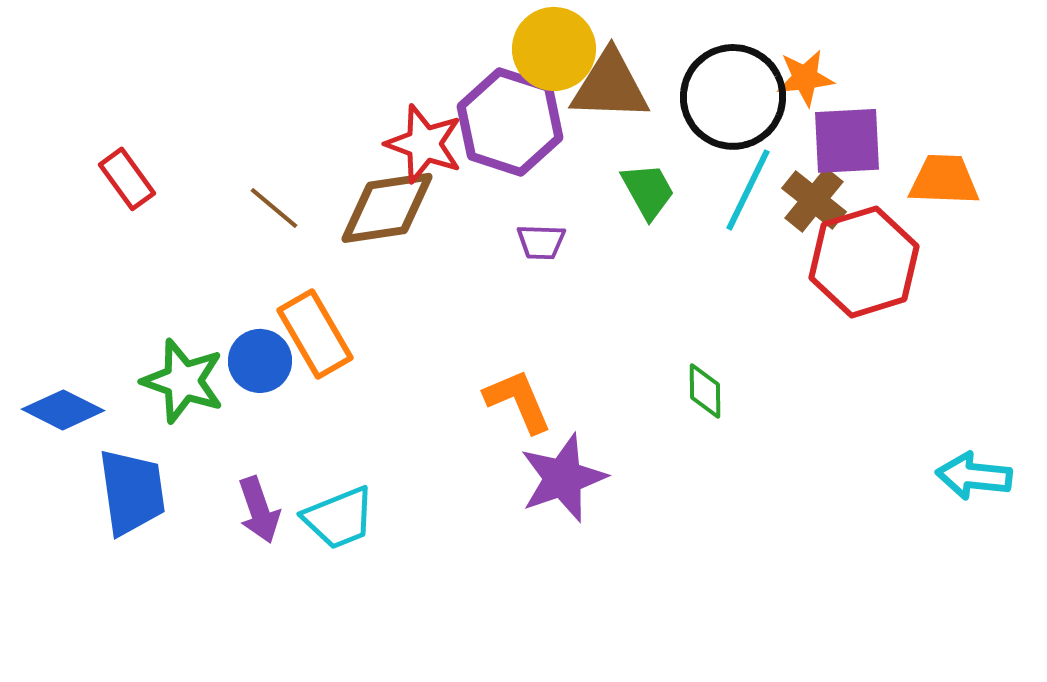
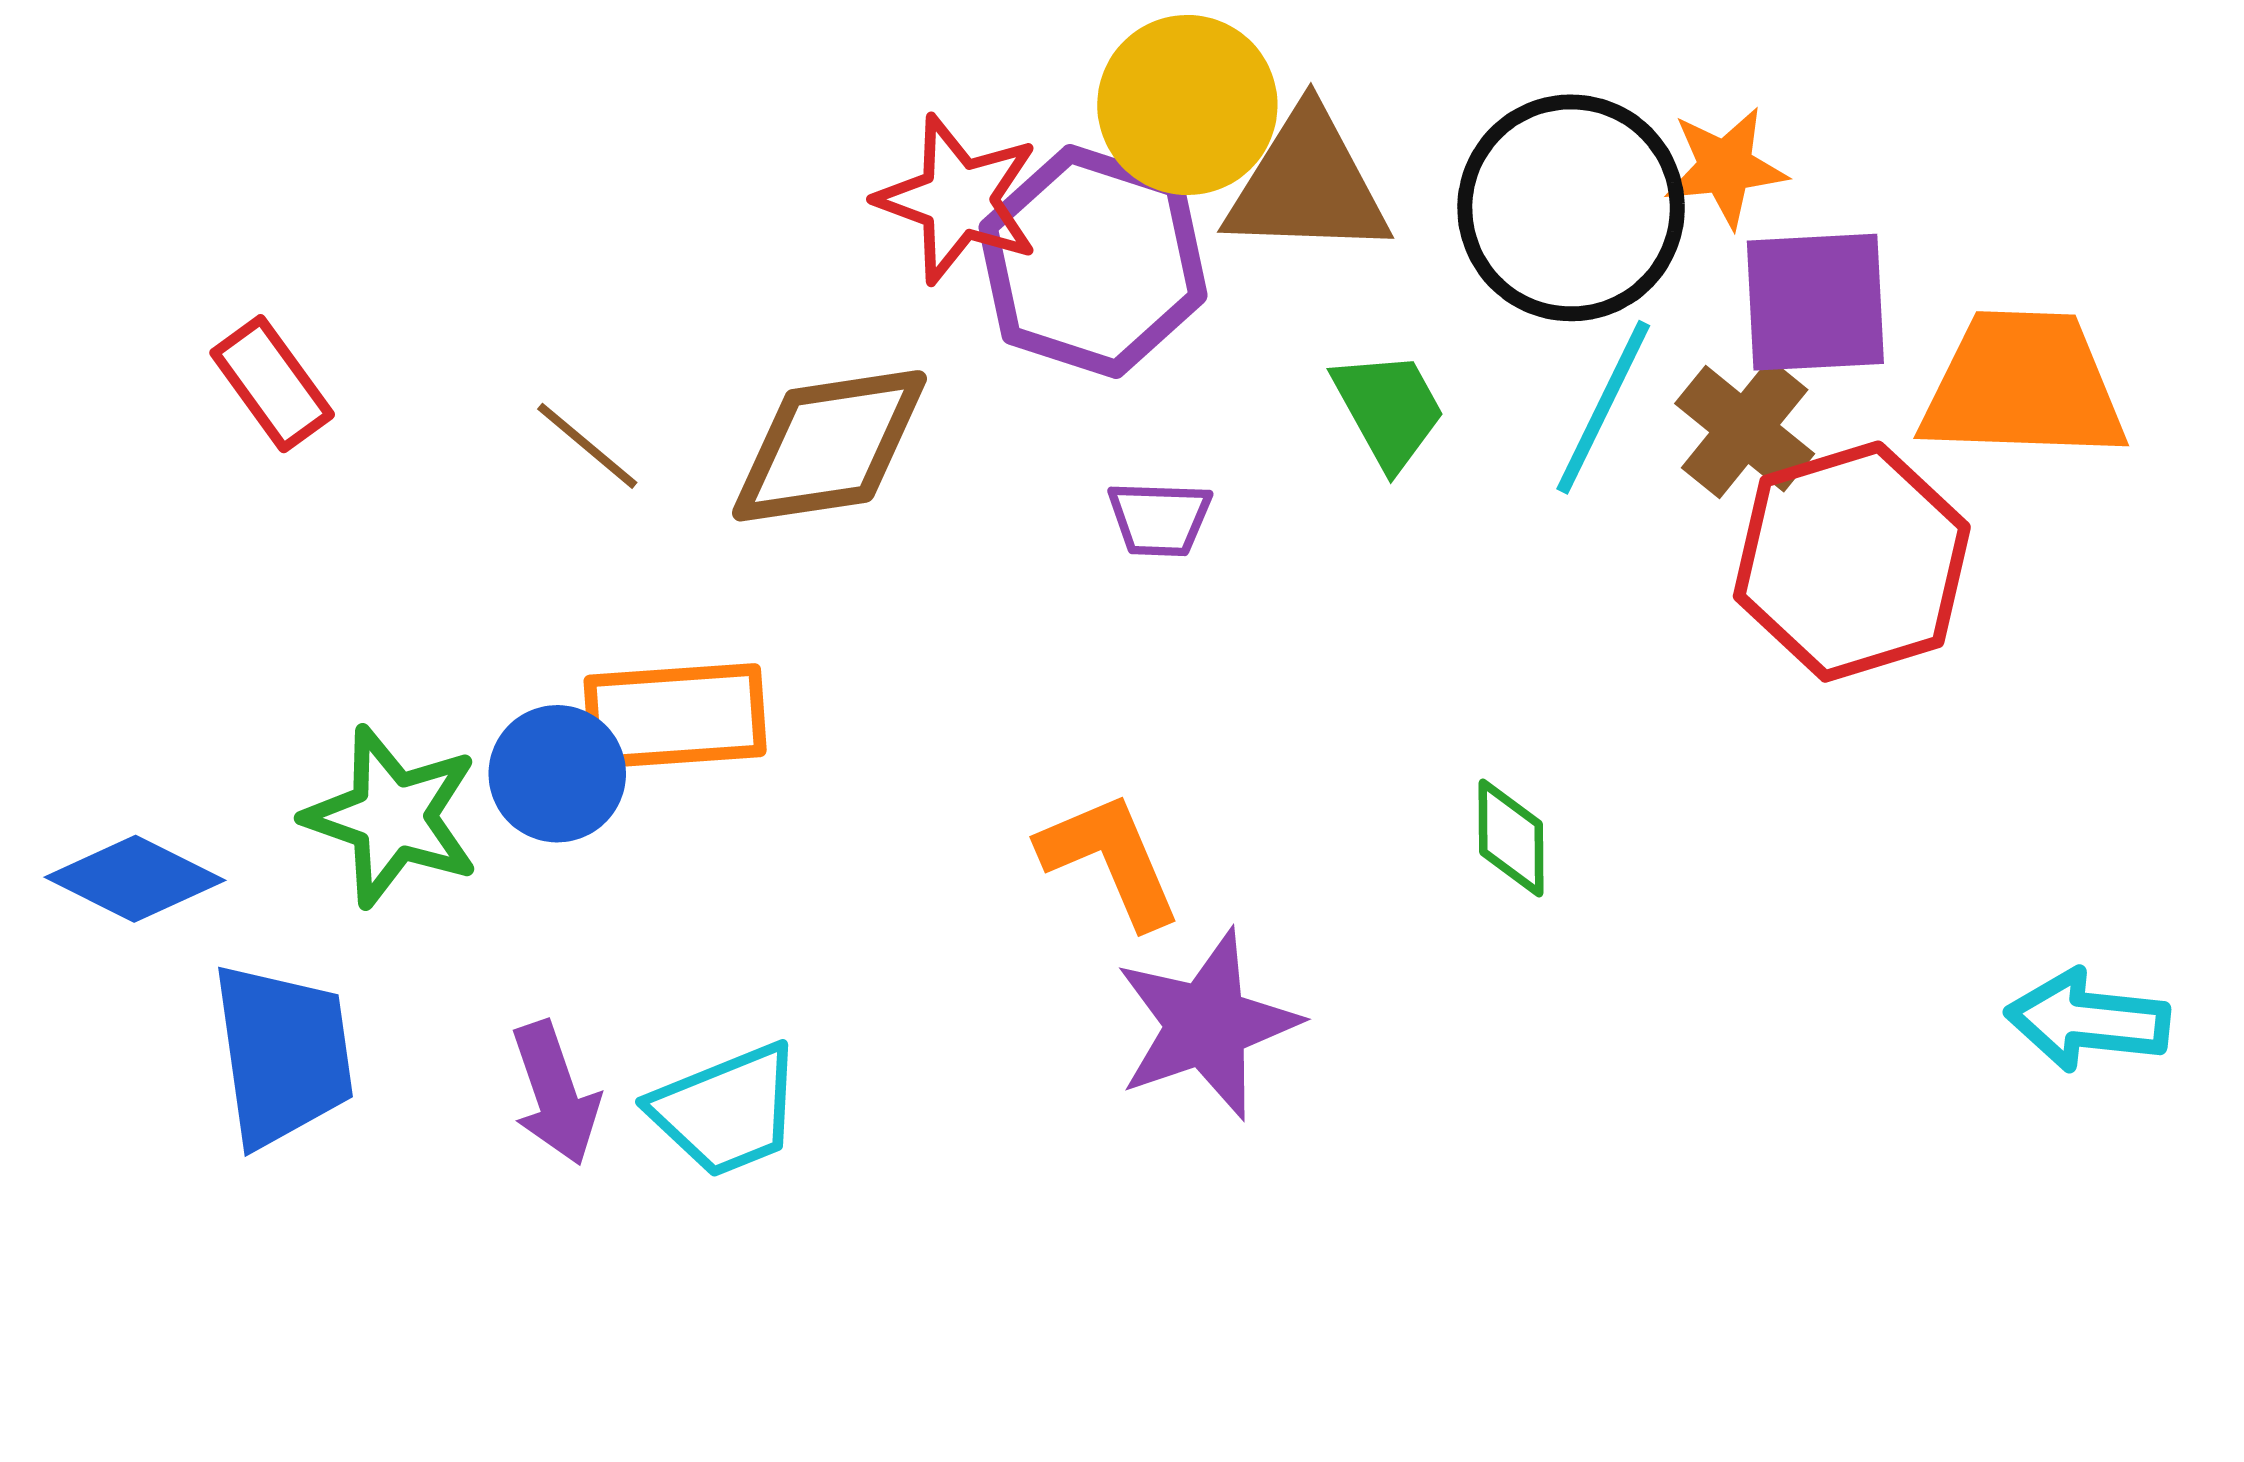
red star: (424, 144) -> (958, 199), moved
orange trapezoid: (944, 180) -> (2023, 386), size x1.4
orange rectangle: (315, 334) -> (675, 716), turned -64

